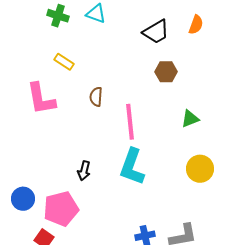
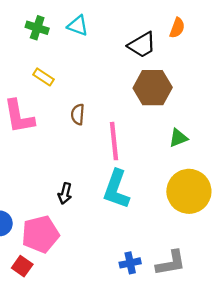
orange semicircle: (196, 25) -> (177, 28), moved
brown hexagon: (166, 72) -> (153, 88), size x1.6
yellow circle: (200, 169) -> (189, 191), size x1.5

